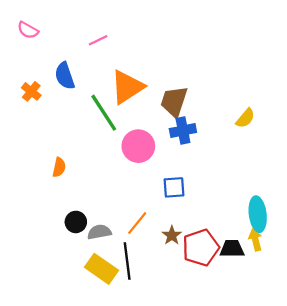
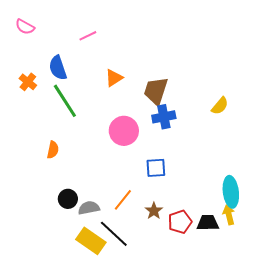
orange triangle: (127, 87) -> (114, 78), size x0.6
green line: (104, 113) -> (65, 101), moved
red pentagon: (201, 248) -> (180, 222), size x0.7
black line: (127, 261) -> (114, 234), turned -40

